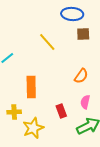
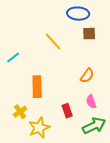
pink semicircle: (85, 102) -> (91, 102), turned -32
yellow cross: (14, 112) -> (20, 112), turned -32

